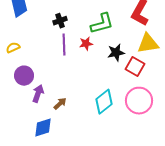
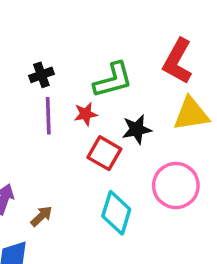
red square: (135, 67) -> (104, 153), moved
pink circle: (139, 101) -> (176, 186), moved
cyan diamond: (104, 102) -> (116, 213), turned -35

